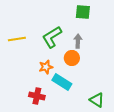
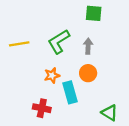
orange circle: (72, 58) -> (88, 73), moved
cyan rectangle: (62, 82) -> (70, 92), turned 42

